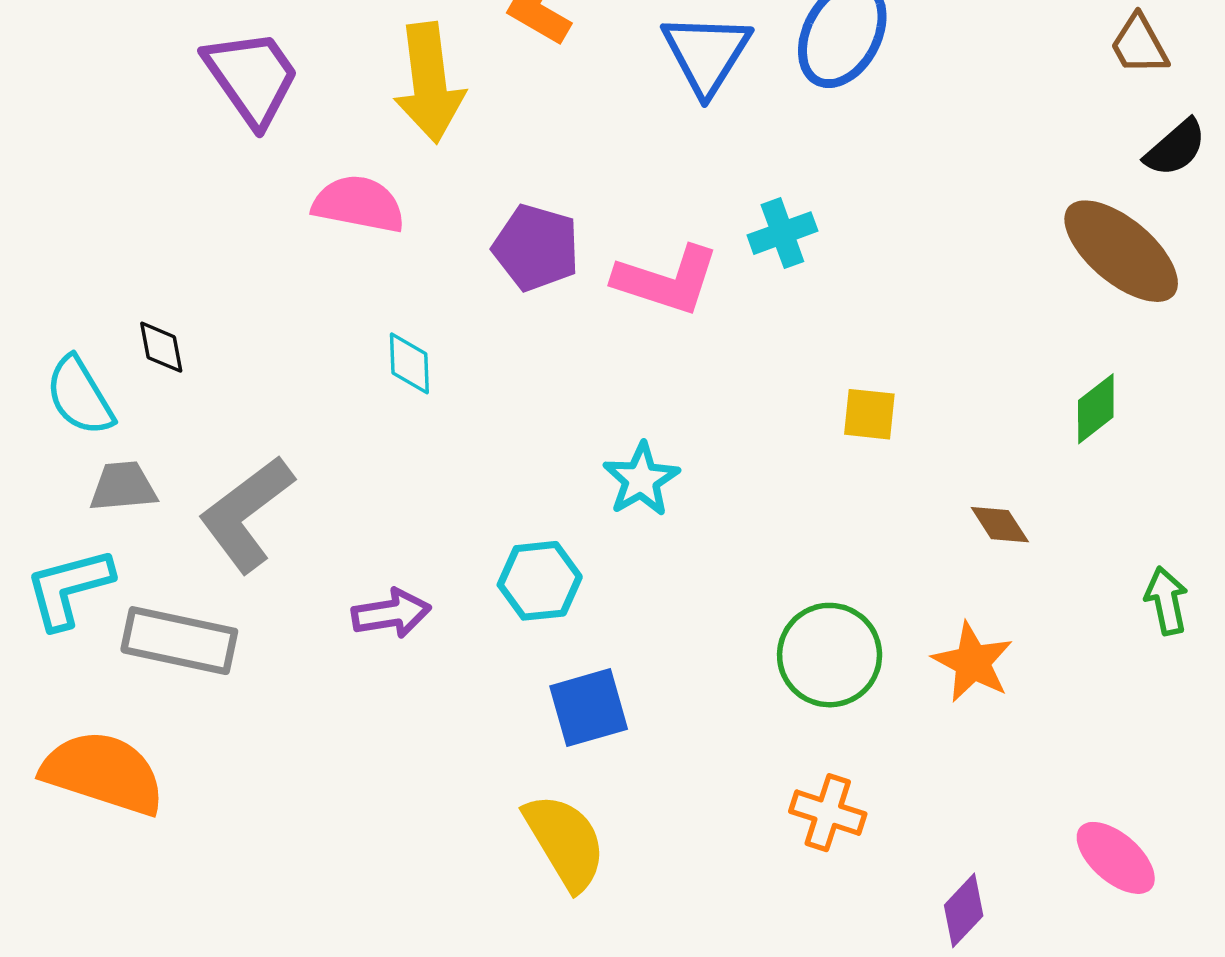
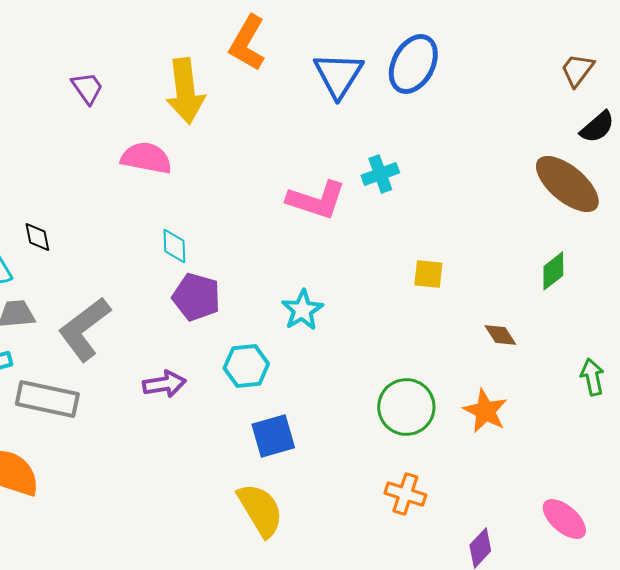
brown trapezoid: (1139, 45) -> (577, 70), turned 66
purple trapezoid: (252, 77) -> (87, 88), size x0.6
purple pentagon: (536, 248) -> (196, 297), moved

